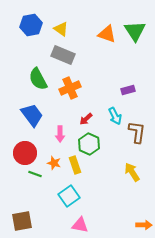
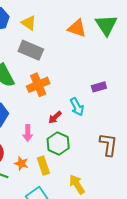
cyan arrow: (115, 116) -> (77, 107), moved
brown L-shape: (137, 132) -> (108, 145), moved
yellow arrow: (132, 172) -> (77, 184), moved

